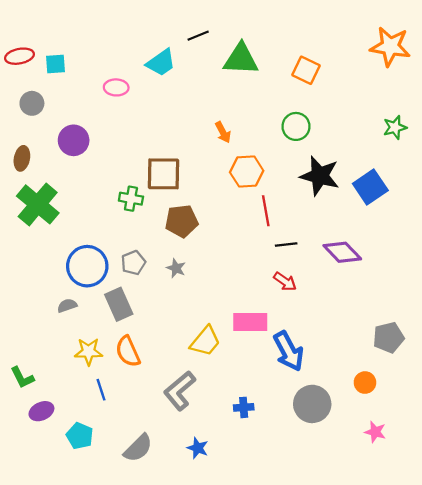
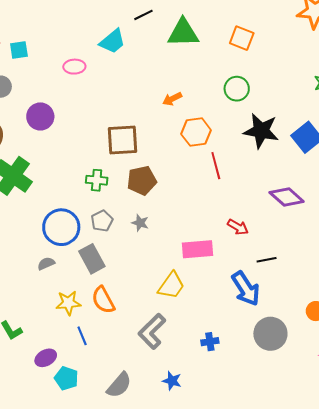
orange arrow: (223, 132) -> (172, 99), turned 96
green cross: (131, 199) -> (97, 180), moved
black line: (286, 244) -> (267, 260), moved
pink rectangle: (250, 322) -> (197, 249), moved
purple ellipse: (41, 411) -> (46, 358), moved

